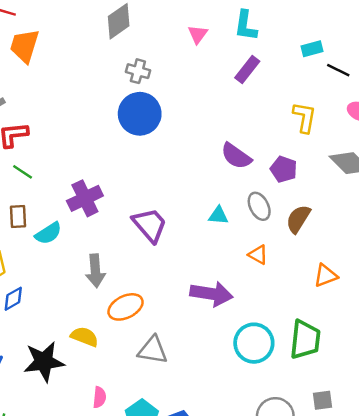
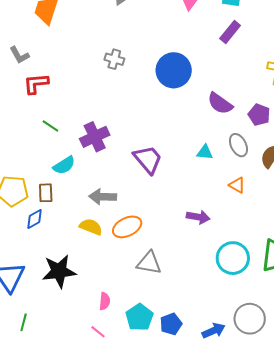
gray cross: (138, 71) -> (114, 59), moved
blue circle: (140, 114) -> (174, 70), moved
green line: (23, 172) -> (50, 126), moved
brown rectangle: (18, 216) -> (46, 193), moved
gray arrow: (95, 271) -> (103, 197), turned 96
purple arrow: (211, 294) -> (198, 217), size x0.7
yellow semicircle: (84, 337) -> (91, 227), moved

